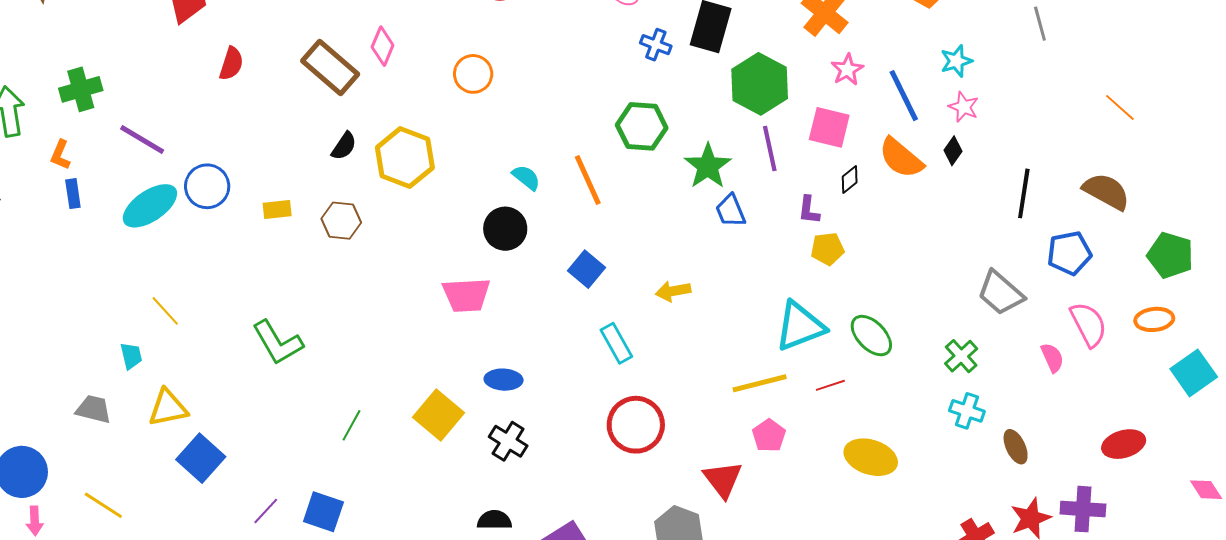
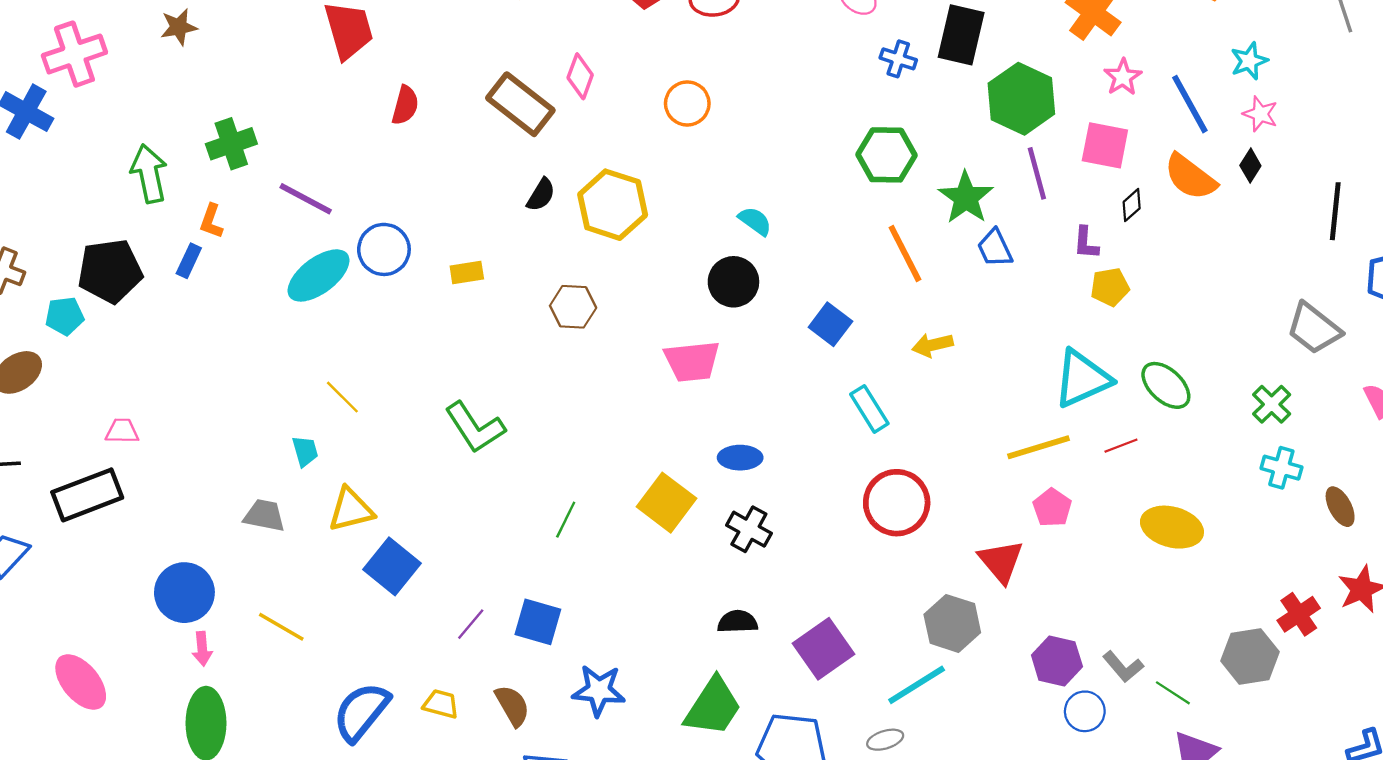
orange line: (588, 180) -> (905, 254), moved
blue rectangle: (73, 194) -> (189, 261), moved, turned 36
brown hexagon: (341, 221) -> (573, 307), moved

